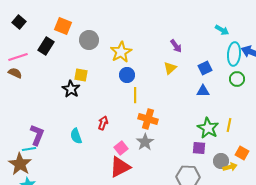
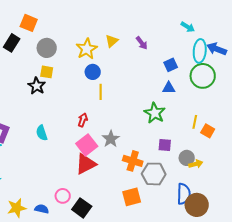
gray circle: (89, 40) -> (47, 48), moved
yellow triangle: (170, 68) -> (112, 41), moved
green circle: (237, 79) -> (203, 76), size x1.6
orange cross: (148, 119) -> (133, 161), moved
red arrow: (103, 123) -> (83, 120), moved
green star: (208, 128) -> (155, 113), moved
pink square: (121, 148) -> (87, 145), size x1.5
orange square: (242, 153) -> (208, 131), moved

